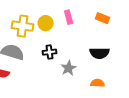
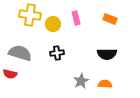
yellow cross: (23, 26) -> (30, 15), moved
gray star: (69, 68) -> (81, 81), moved

